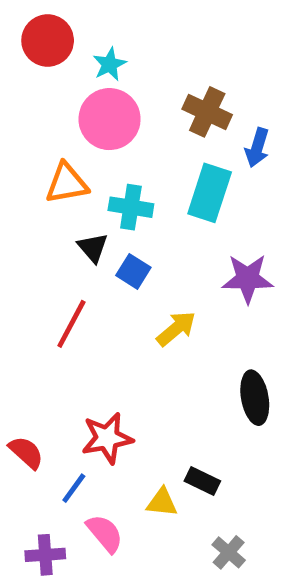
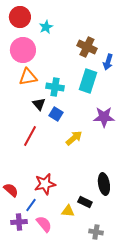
pink circle: (110, 119) -> (23, 50), moved
black ellipse: (255, 398) -> (104, 184), moved
gray cross: (229, 552) -> (96, 232), turned -32
purple cross: (45, 555) -> (19, 222), moved

